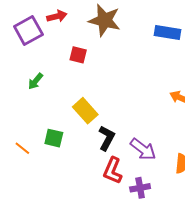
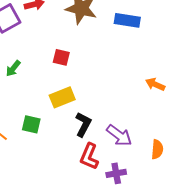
blue rectangle: (168, 32) -> (127, 20), moved
red square: (78, 55) -> (61, 57), moved
yellow rectangle: (85, 111) -> (62, 97), turned -70

